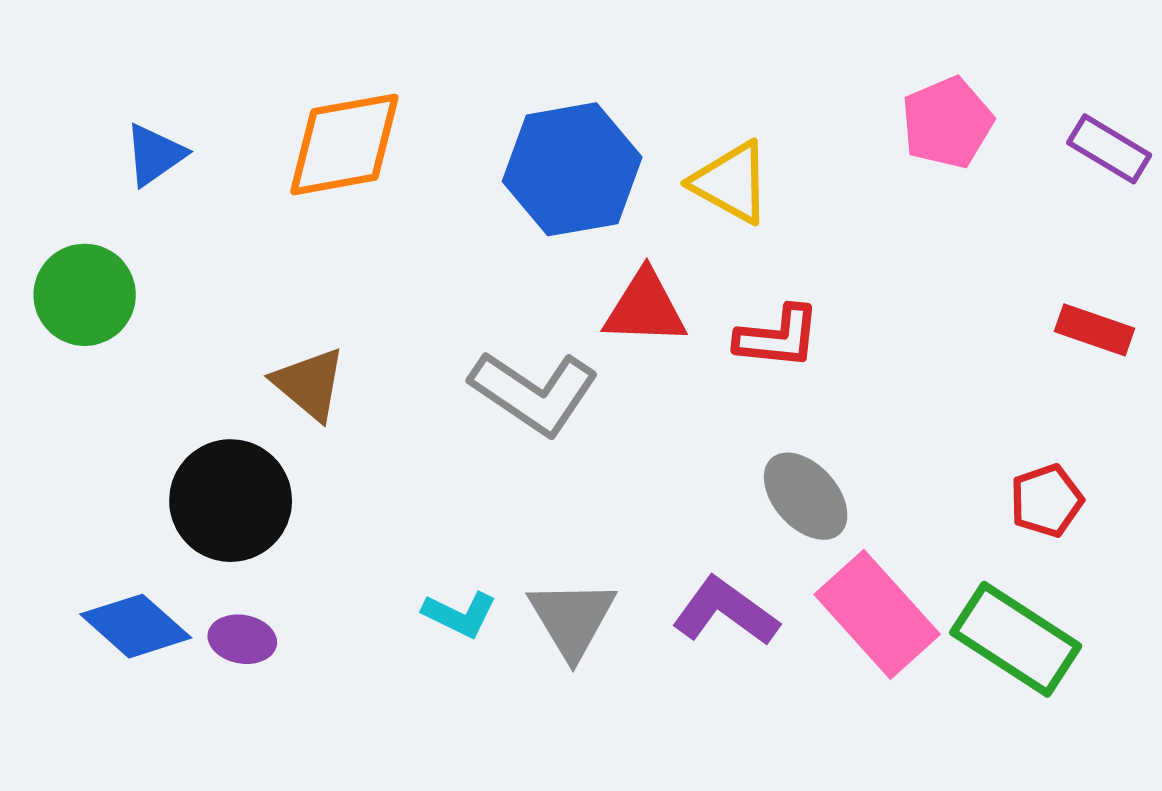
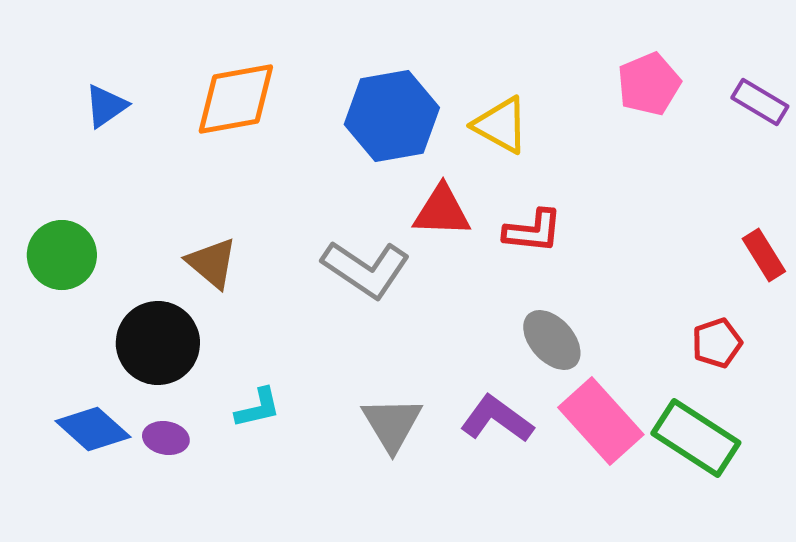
green circle: (85, 295) -> (62, 255), moved
red rectangle: (1095, 330) -> (764, 255), moved, turned 39
cyan L-shape: (460, 614) -> (258, 408), moved, turned -39

